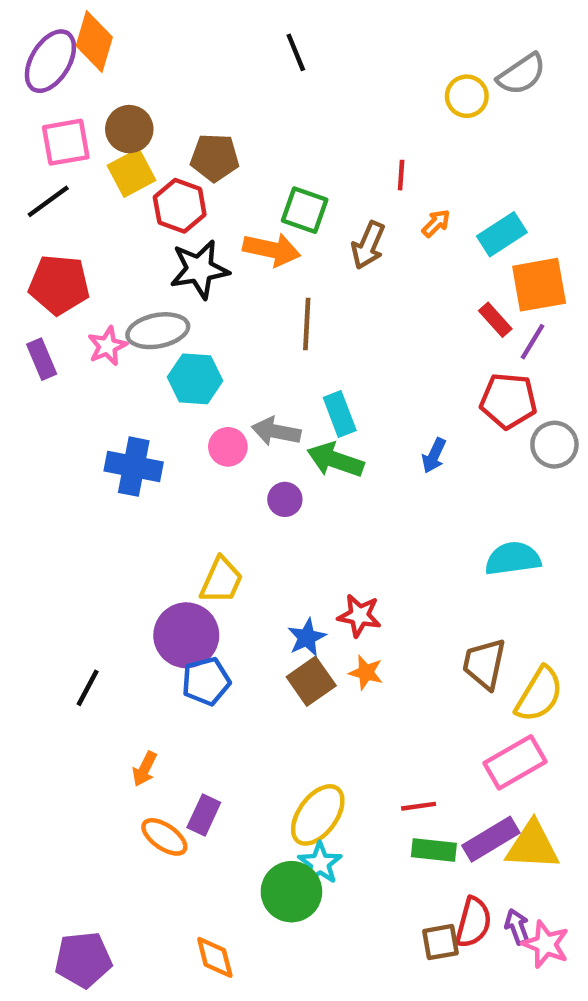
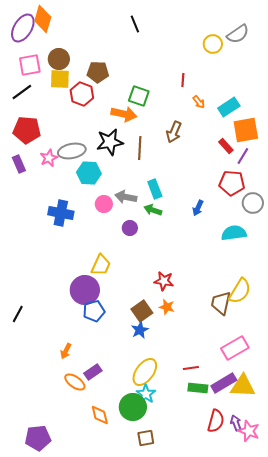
yellow square: (131, 173) -> (60, 79), turned 30
orange arrow: (436, 223) -> (199, 102), turned 96
brown arrow: (368, 245) -> (174, 132), moved
black star: (199, 269) -> (110, 142), moved
green arrow: (335, 460) -> (153, 210), size x0.7
cyan semicircle: (513, 559) -> (234, 233), moved
blue star: (307, 637) -> (140, 330), moved
black line: (88, 688) -> (18, 314), moved
yellow semicircle: (539, 694) -> (240, 291), moved
purple rectangle: (204, 815) -> (93, 372), turned 30
brown square: (440, 942) -> (146, 438), moved
orange diamond: (215, 957) -> (100, 415), moved

